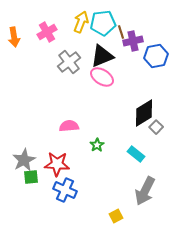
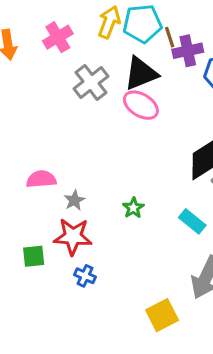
pink semicircle: (69, 126) -> (41, 179), moved
gray star: (24, 160) -> (74, 200), moved, size x0.6
blue cross: (65, 190) -> (85, 276), size x0.6
yellow square: (116, 216) -> (162, 315), size x1.5

